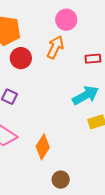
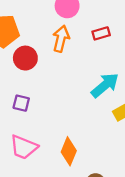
red rectangle: (93, 59) -> (101, 33), moved

